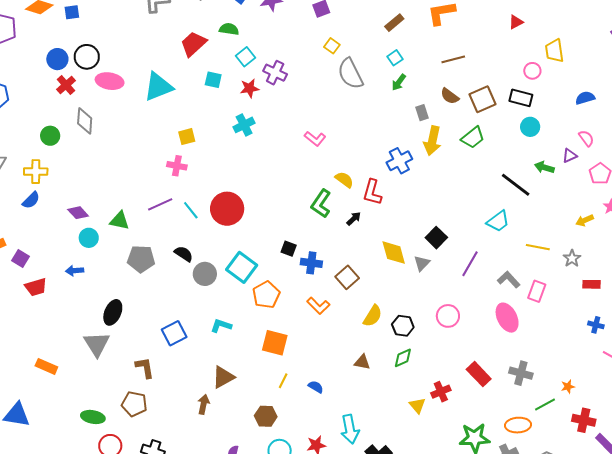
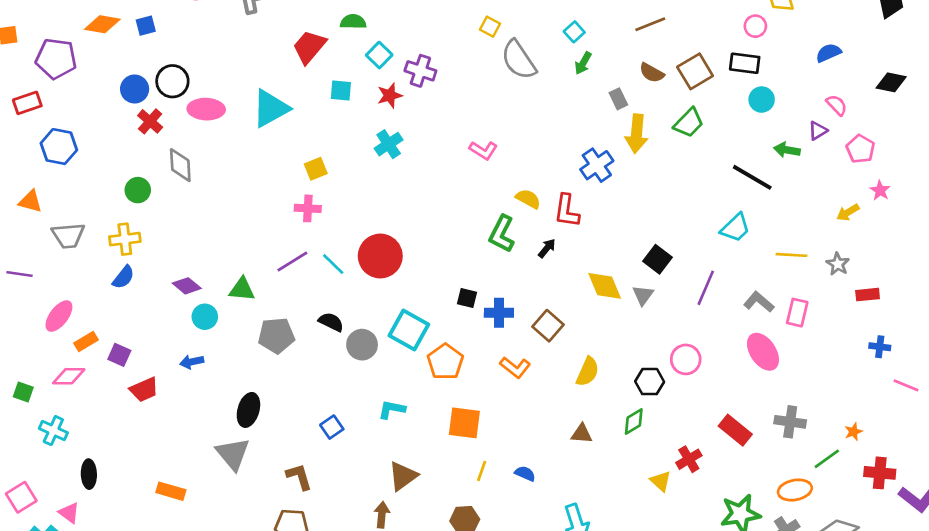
black hexagon: (403, 326) -> (650, 382), moved
blue square: (174, 333) -> (332, 427), size x0.7

